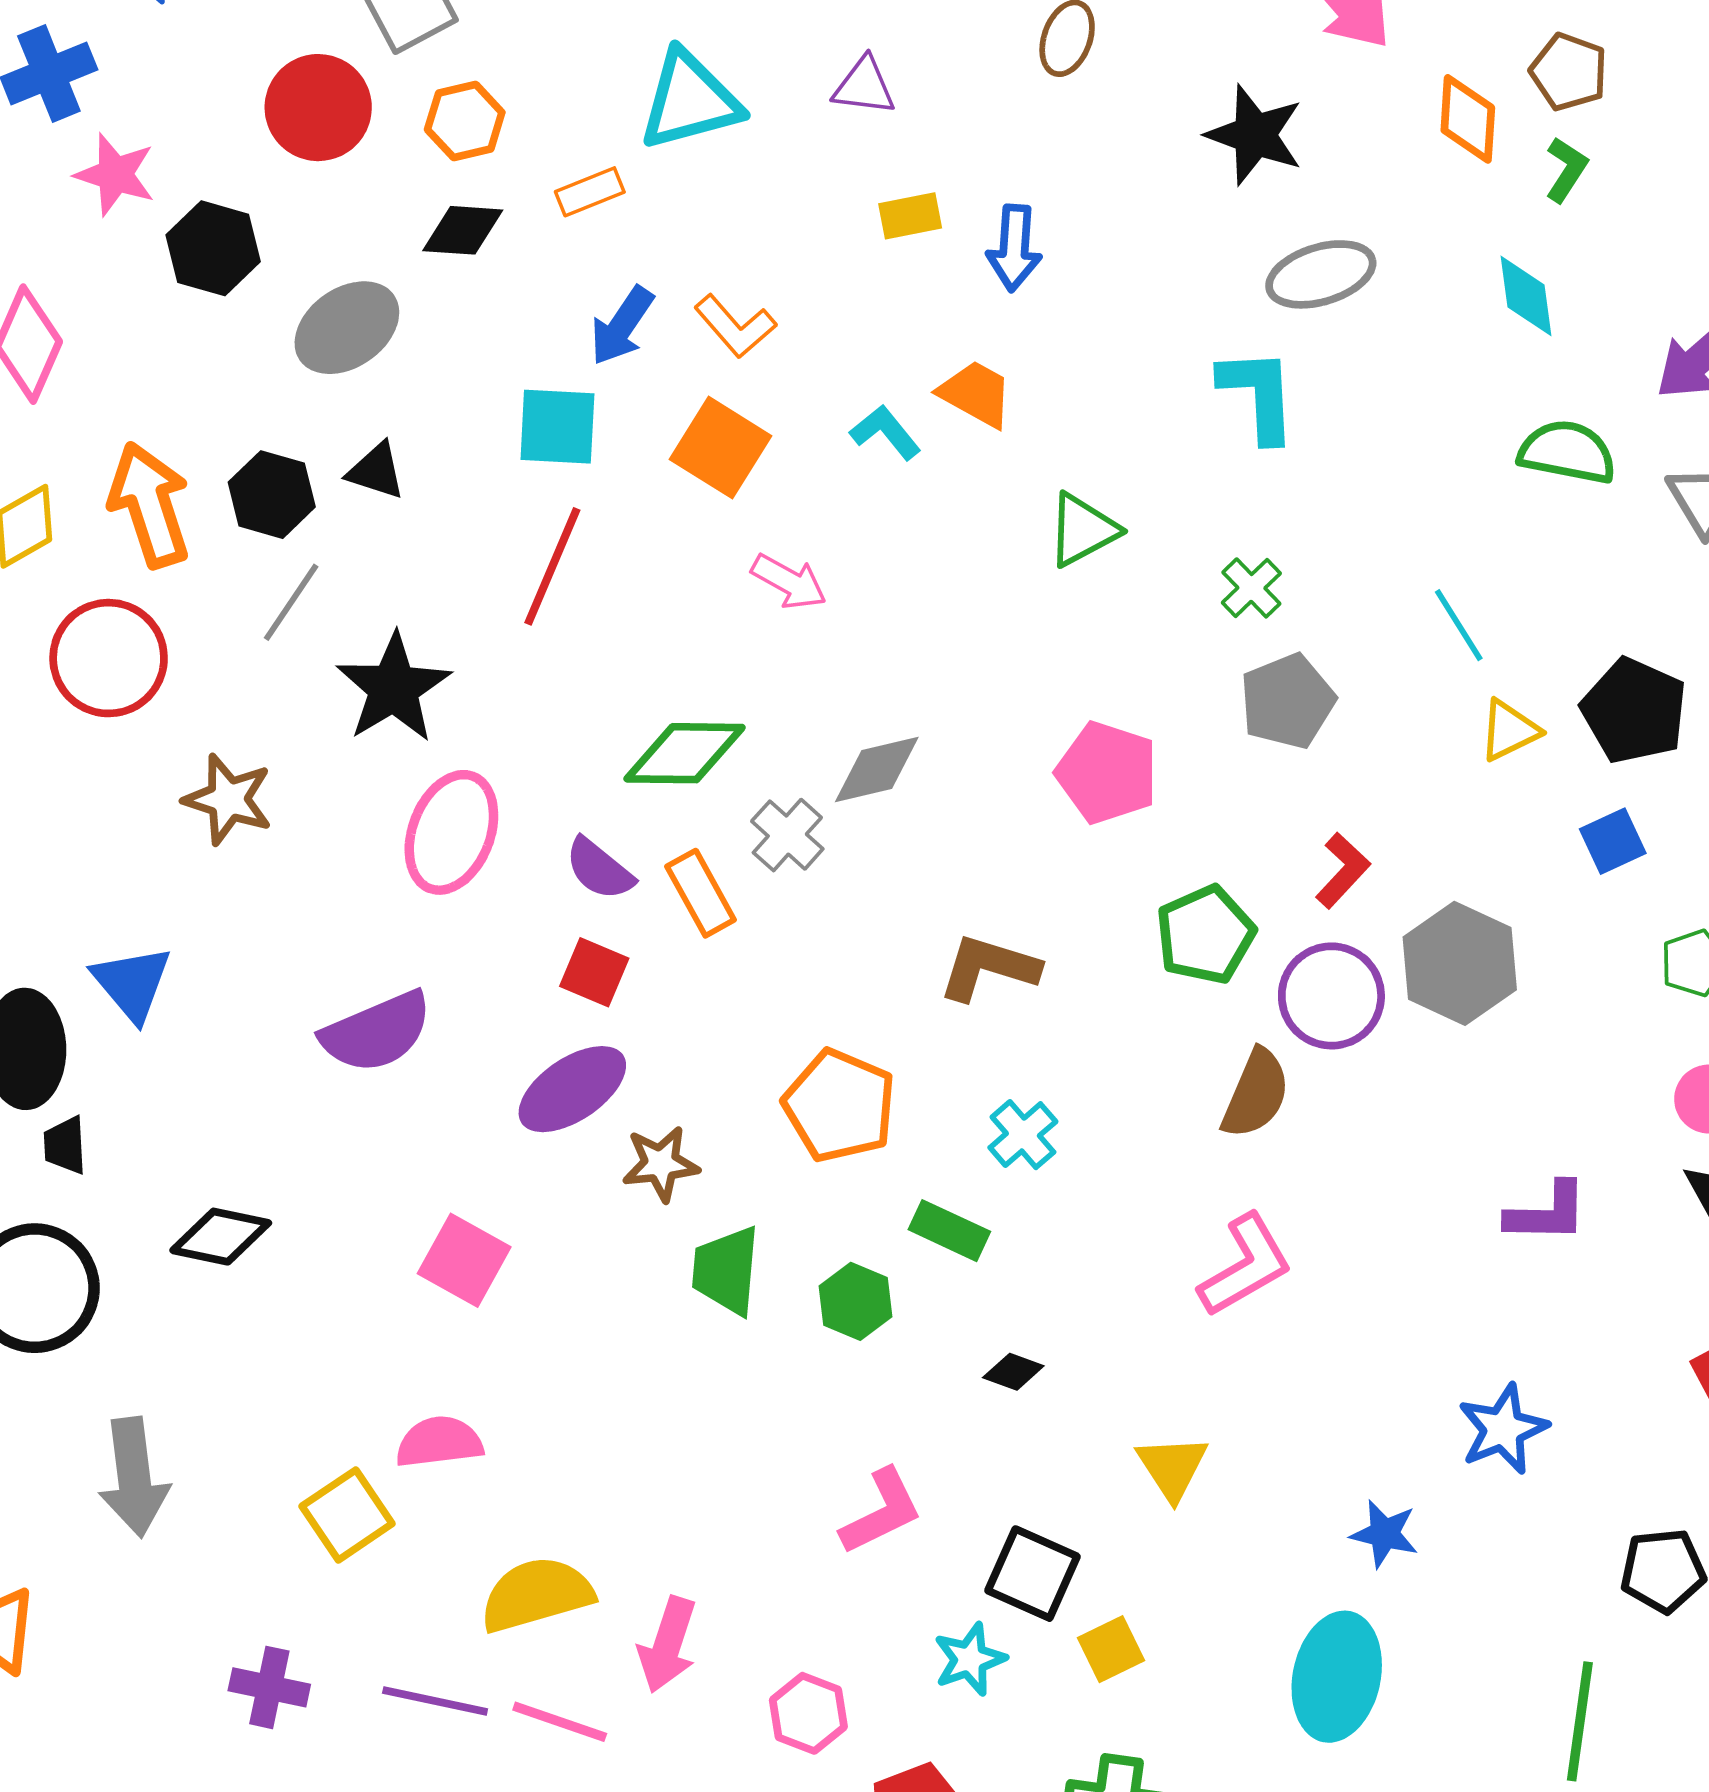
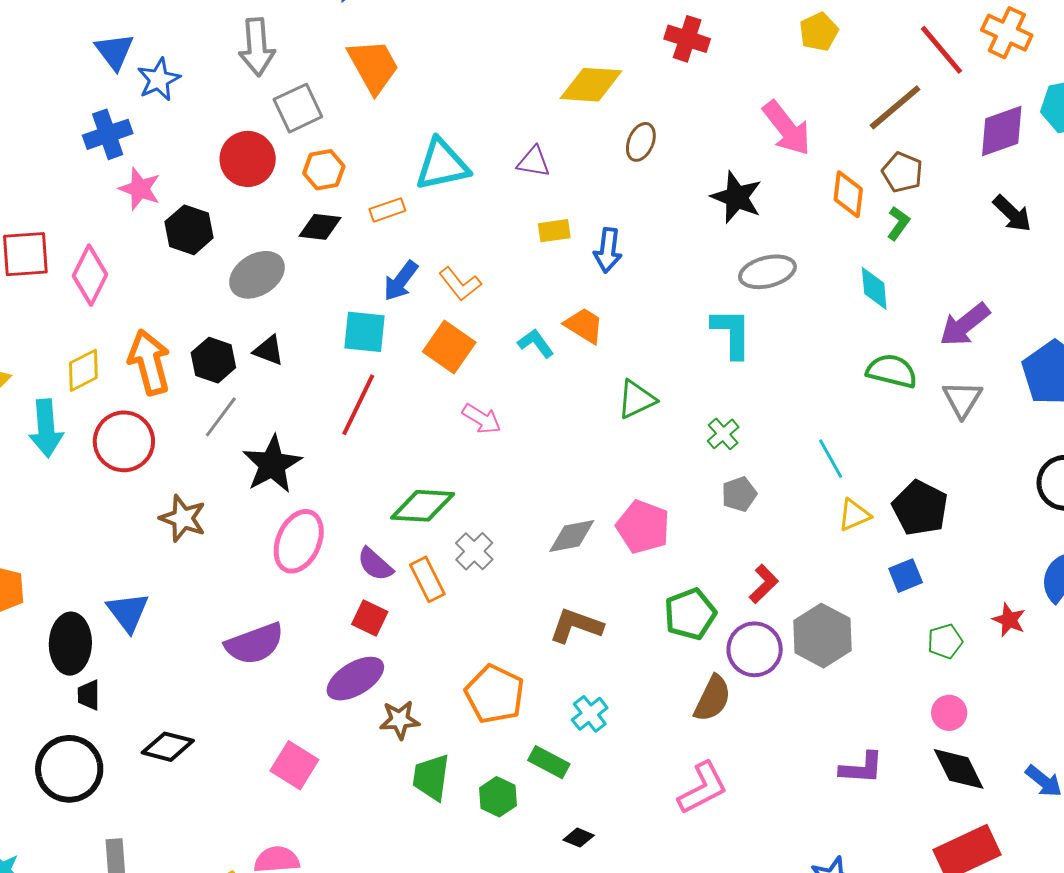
gray pentagon: (1287, 701) -> (739, 494), size x0.7
gray diamond: (877, 770) -> (572, 536), moved

